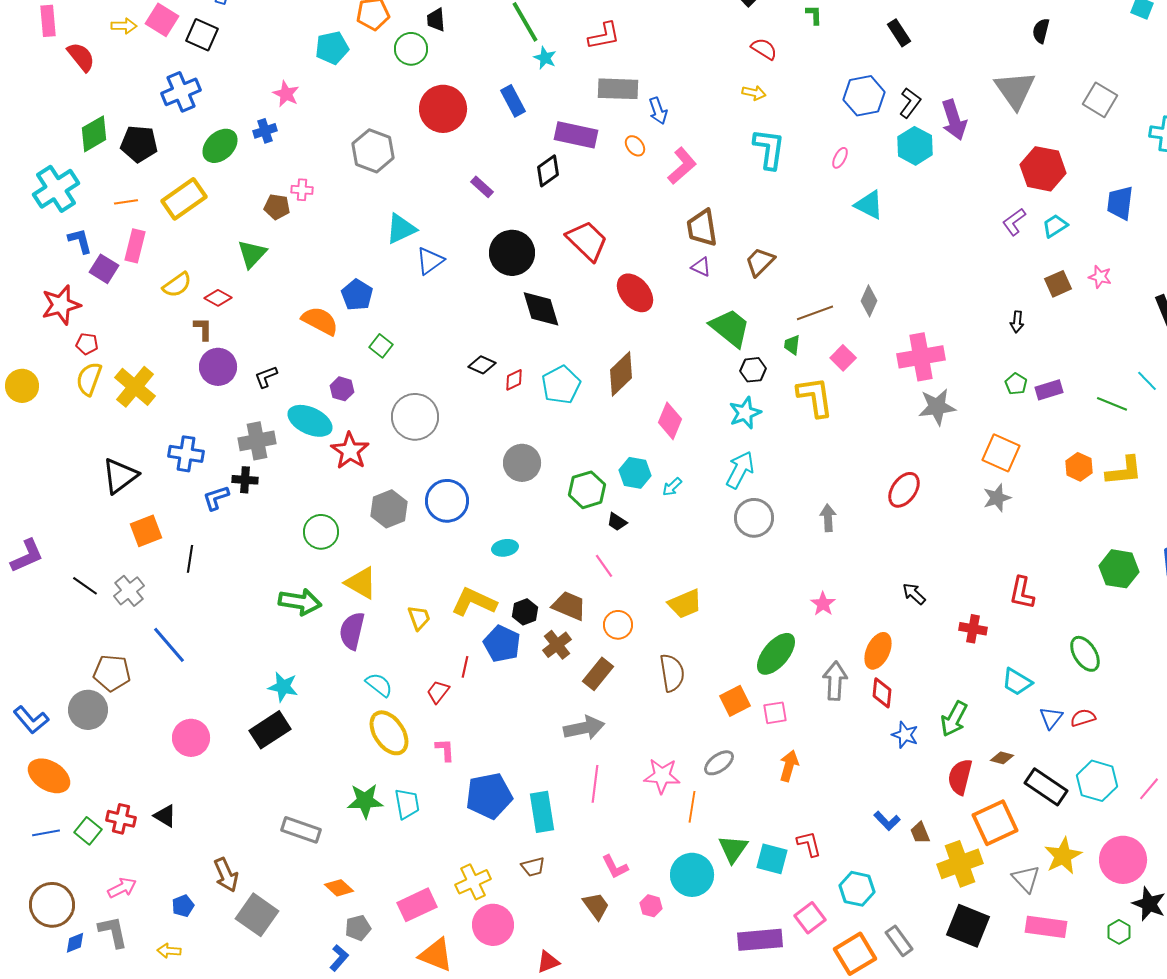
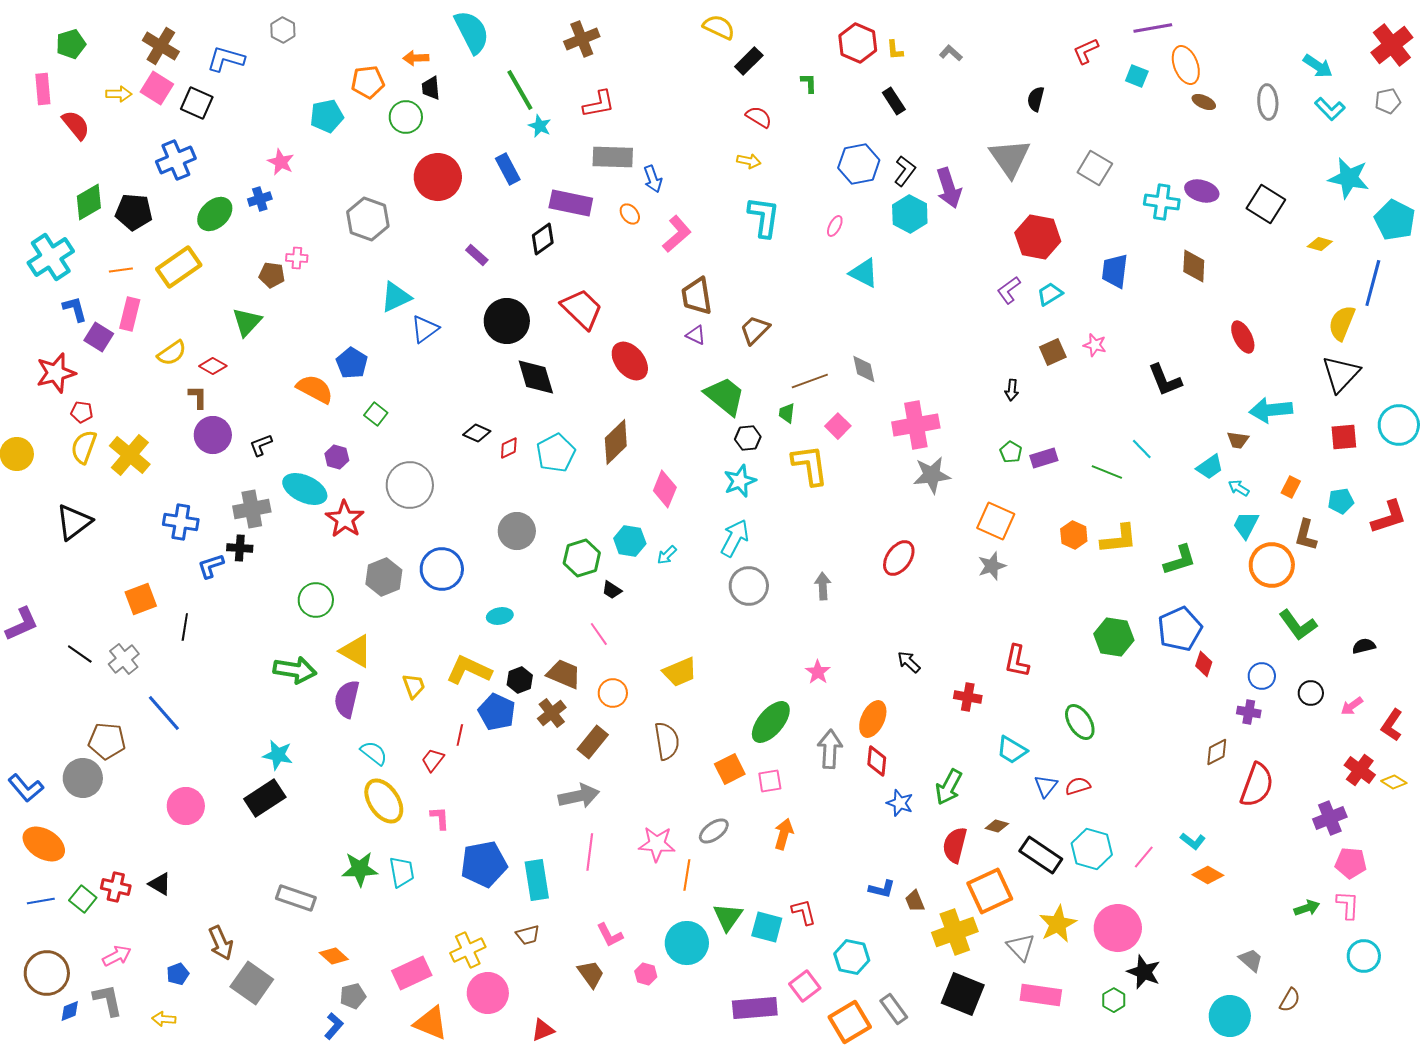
gray diamond: (869, 301) -> (864, 369), turned -36
black triangle: (120, 476) -> (74, 522), moved
blue L-shape: (887, 821) -> (882, 889), turned -32

